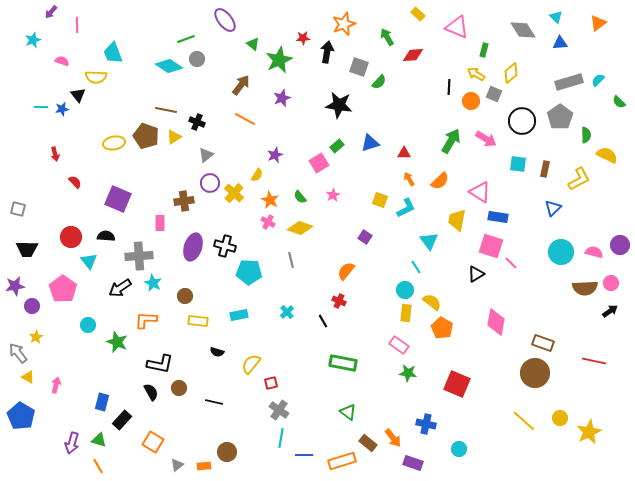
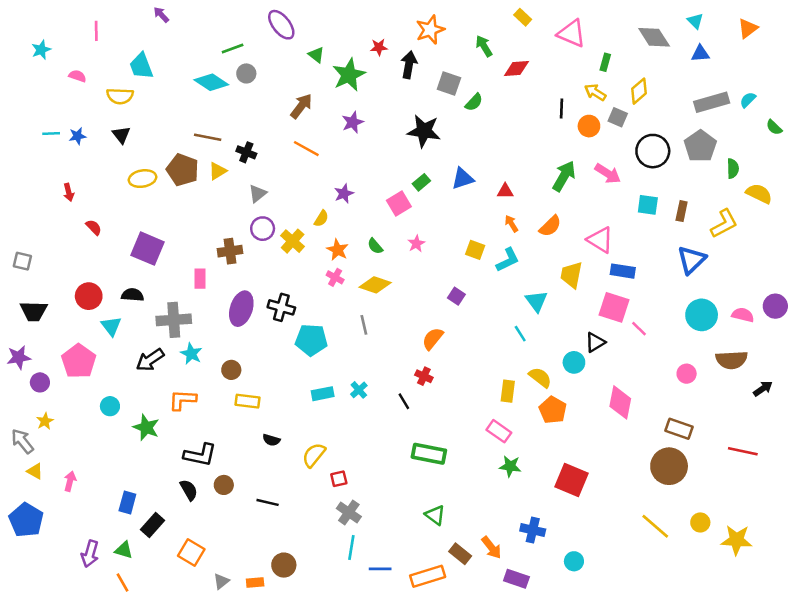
purple arrow: (51, 12) -> (161, 15), moved, turned 96
black triangle: (78, 95) -> (121, 135), moved
blue triangle: (553, 208) -> (692, 260), size x1.4
pink circle: (611, 283) -> (687, 374), moved
cyan circle: (405, 290) -> (574, 362), moved
cyan rectangle: (239, 315) -> (323, 394), moved
yellow star: (589, 432) -> (737, 540), turned 30

